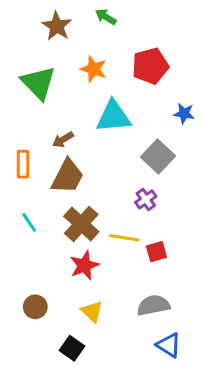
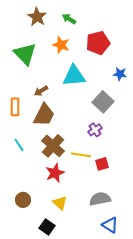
green arrow: (106, 17) -> (69, 19), moved

